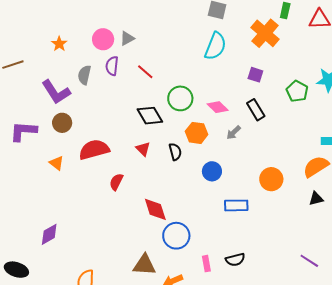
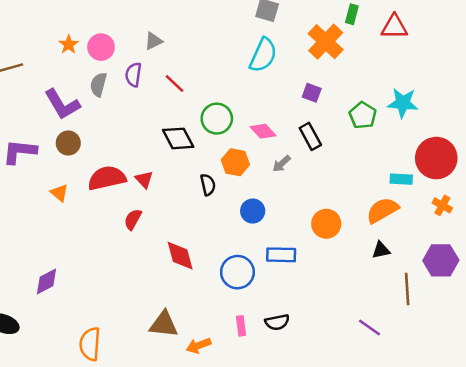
pink circle: (103, 39) -> (101, 47), moved
red triangle: (143, 149) -> (144, 179), moved
blue circle: (176, 236) -> (237, 272), moved

